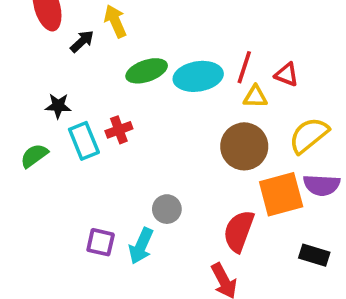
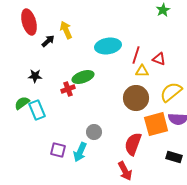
green ellipse: (147, 71) -> (83, 77), moved
cyan ellipse: (198, 76) -> (108, 46), moved
cyan rectangle: (84, 141) -> (37, 110), moved

